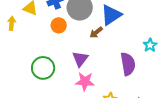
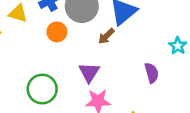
purple semicircle: (128, 64) -> (152, 73), size x0.7

